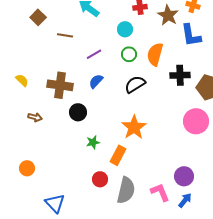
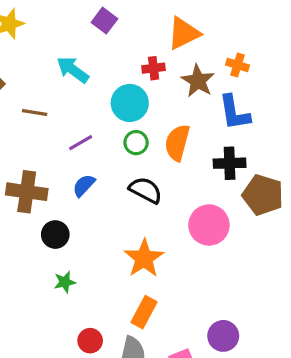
cyan circle: (125, 29) -> (130, 103), size x1.5
black cross: (180, 75) -> (230, 163), moved
black semicircle: (135, 84) -> (146, 190), turned 60
pink circle: (196, 121) -> (209, 225), moved
green star: (93, 142) -> (65, 282), moved
orange rectangle: (118, 155) -> (144, 312), moved

